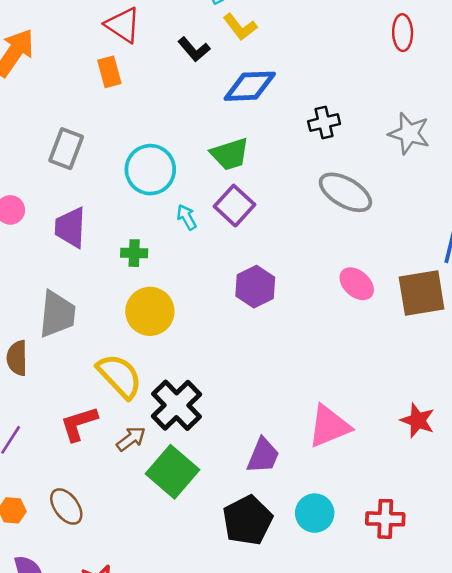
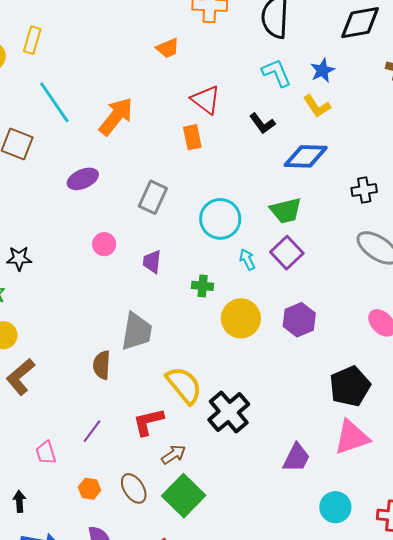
yellow L-shape: (240, 27) -> (317, 106), moved
purple trapezoid: (70, 227) -> (152, 262), size x0.7
yellow circle: (150, 311) -> (241, 318), moved
brown arrow: (131, 439) -> (174, 454), moved
green square: (172, 472) -> (184, 496), moved
black pentagon: (248, 520) -> (350, 386), moved

